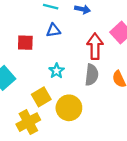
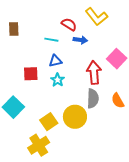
cyan star: (57, 71) -> (58, 80), moved
yellow circle: (69, 108) -> (75, 117), moved

